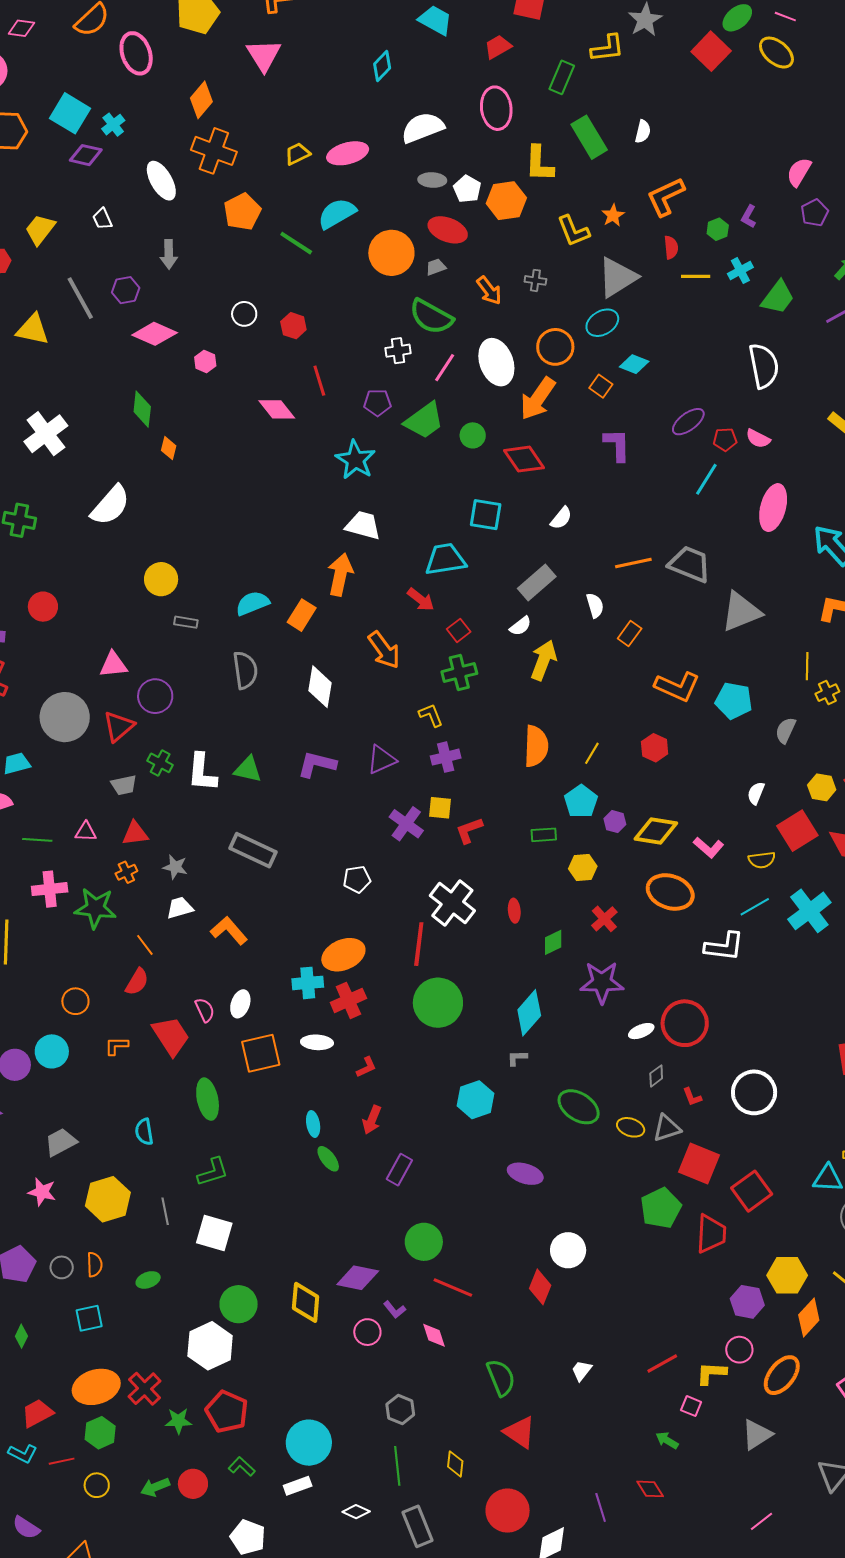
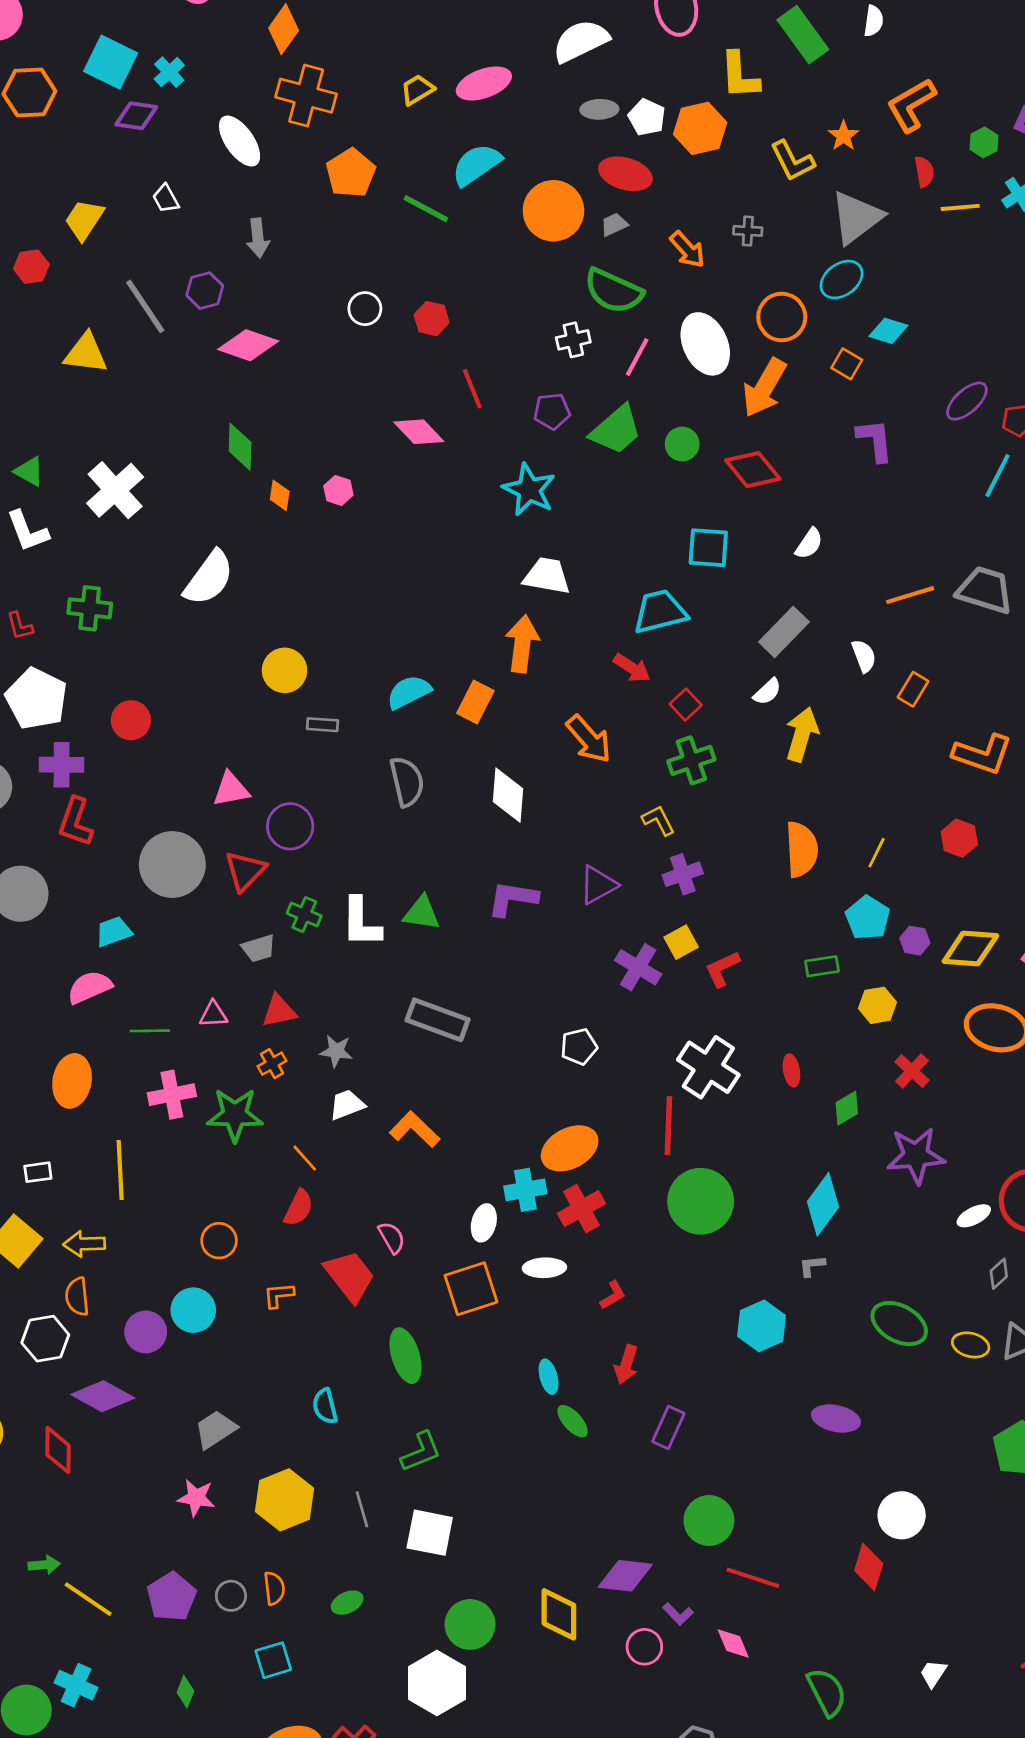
pink hexagon: (205, 361) -> (338, 490), moved
yellow square: (440, 808) -> (681, 942), turned -30
white ellipse: (240, 1004) -> (484, 1223), moved

